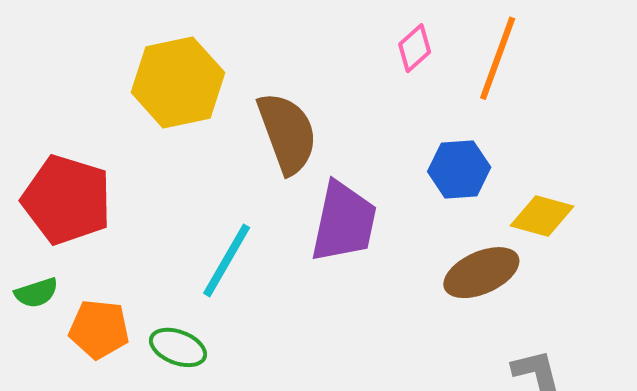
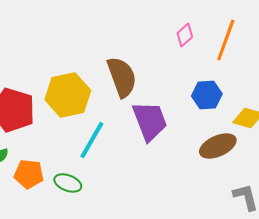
yellow hexagon: (178, 82) -> (68, 95), moved
purple trapezoid: (344, 222) -> (150, 121), turned -33

